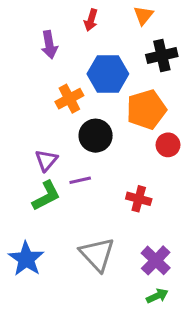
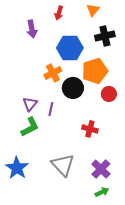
orange cross: (69, 99) -> (53, 73), moved
black circle: (96, 136) -> (73, 88), moved
purple line: (80, 180) -> (51, 109), moved, turned -64

